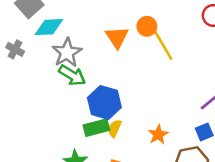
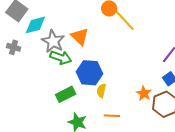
orange triangle: (117, 37) -> (80, 37), moved
green rectangle: (96, 128) -> (66, 94), moved
orange star: (158, 135) -> (144, 93), moved

